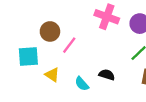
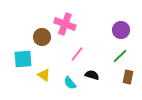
pink cross: (107, 17) -> (65, 24), moved
pink line: (69, 45) -> (77, 54), moved

